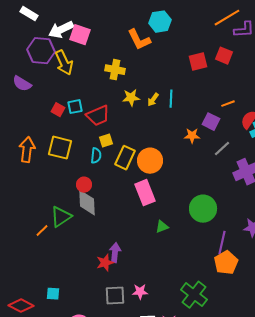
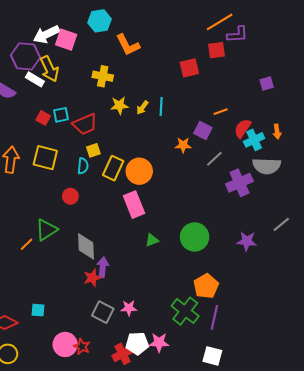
white rectangle: (29, 14) -> (35, 79), moved
cyan hexagon: (160, 22) -> (100, 21), moved
red square: (224, 56) -> (216, 50), moved, turned -30
gray diamond: (87, 203) -> (86, 246), moved
green circle: (203, 209) -> (195, 237), moved
purple line: (222, 243) -> (214, 317), moved
orange pentagon: (226, 263) -> (206, 286), moved
gray square: (115, 296) -> (103, 312), turned 30

